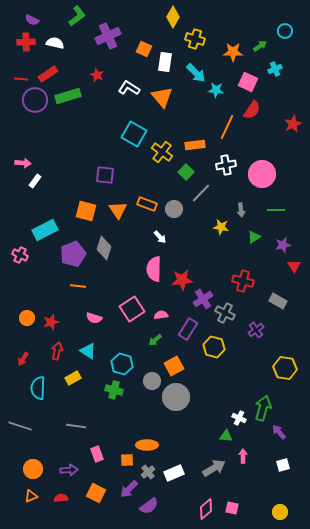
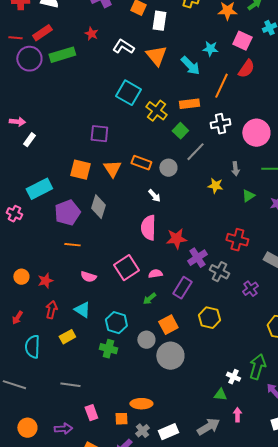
cyan arrow: (196, 73) -> (190, 66), moved
yellow hexagon: (214, 347) -> (209, 318), moved

